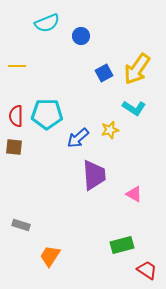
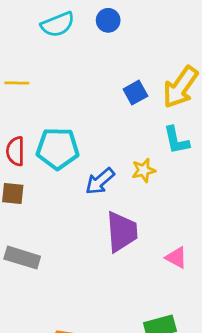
blue circle: (81, 36) -> (108, 20), moved
cyan L-shape: (134, 108) -> (176, 140), turned 45
gray rectangle: (21, 225) -> (22, 258), moved, size x1.4

